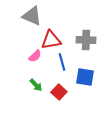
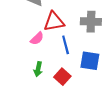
green arrow: (36, 85) -> (38, 69), turned 56

